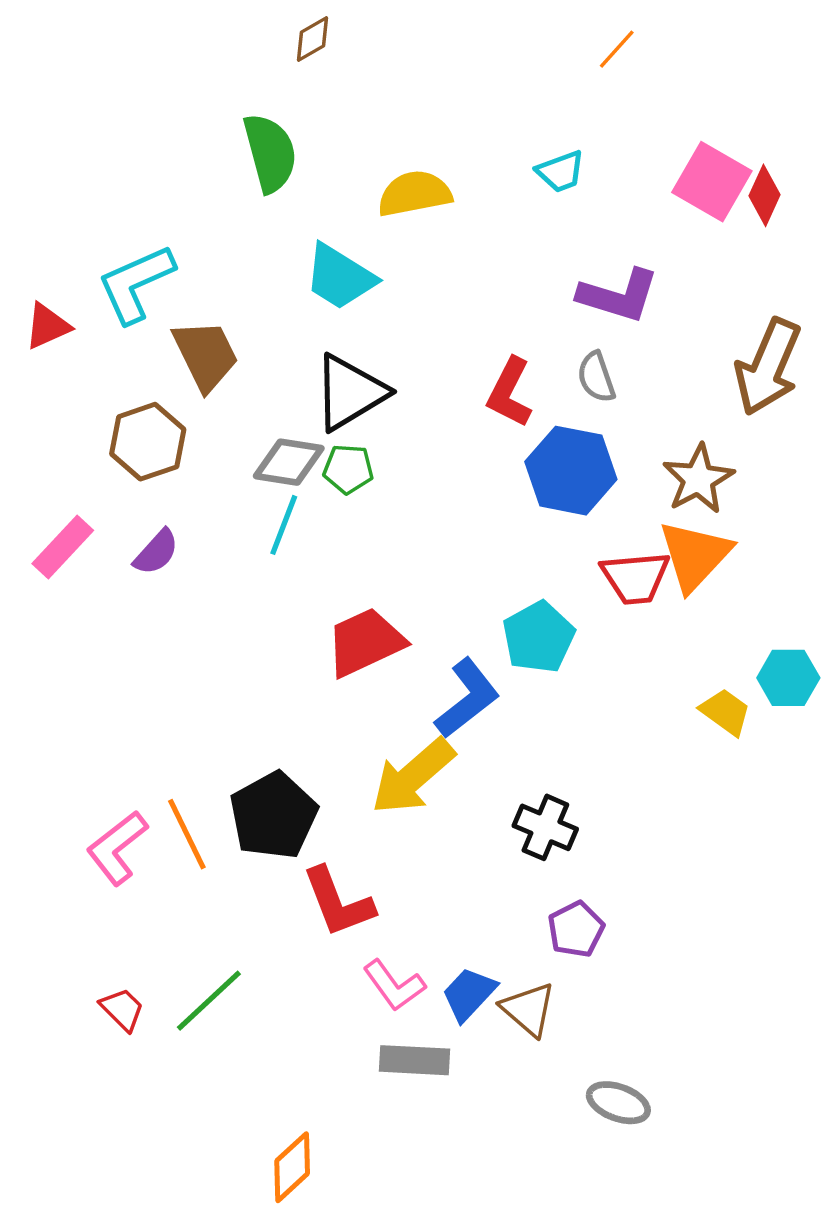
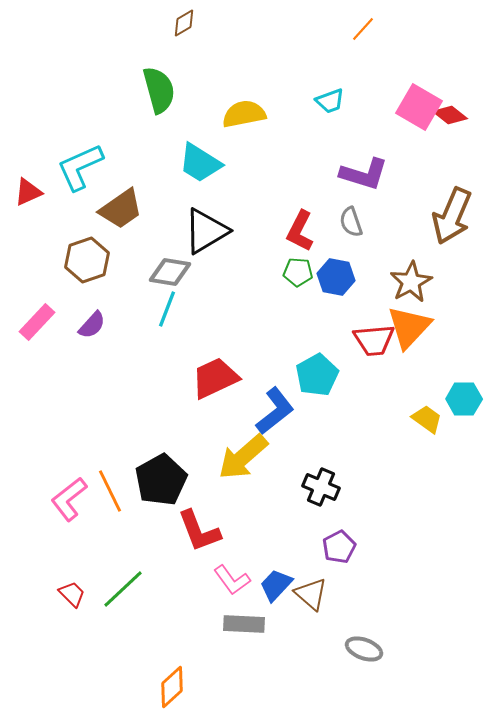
red diamond: (765, 195) -> (450, 115), turned -76
brown trapezoid: (205, 355) -> (121, 209), turned 81
green pentagon: (348, 469) -> (298, 272), moved
blue hexagon: (571, 471) -> (336, 277), size x0.7

